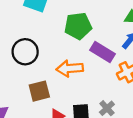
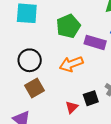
brown square: (39, 91) -> (34, 88), moved

